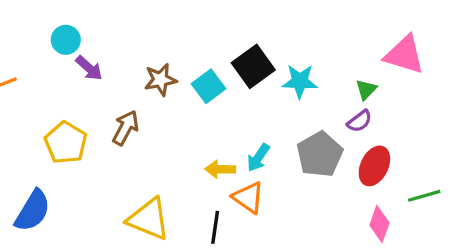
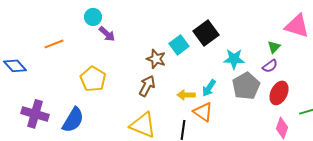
brown star: (160, 80) -> (156, 59), moved, turned 30
cyan star: (300, 81) -> (234, 59), moved
brown arrow: (126, 128) -> (147, 86), moved

